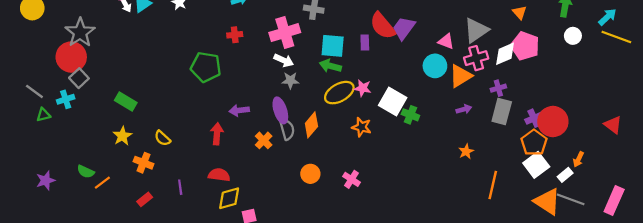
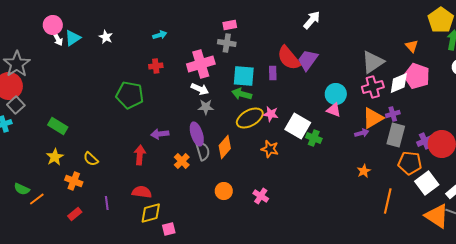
pink triangle: (446, 41) -> (334, 110), moved
orange triangle: (461, 76) -> (373, 118), moved
orange pentagon: (534, 143) -> (410, 163), moved, turned -30

